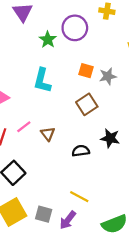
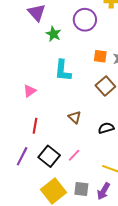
green star: (48, 40) -> (53, 34), moved
pink line: (24, 127) -> (74, 155), moved

